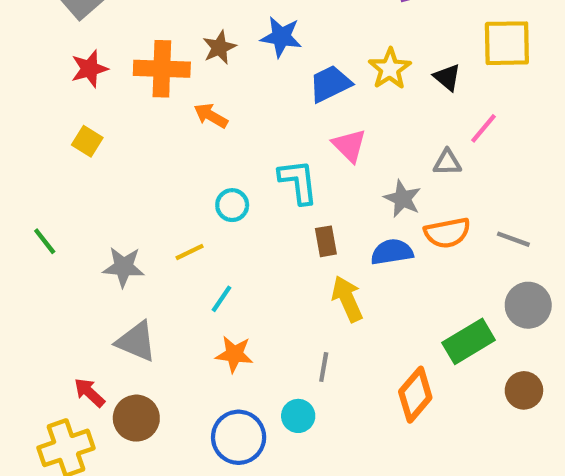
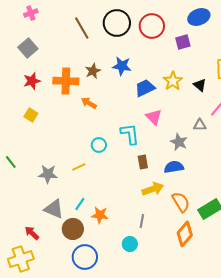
orange semicircle: (447, 233) -> (181, 202), moved, turned -110
cyan line: (221, 299) -> (80, 204), moved
yellow arrow: (347, 299) -> (153, 189), turned 95
brown circle: (136, 418) -> (73, 229), moved
blue circle: (239, 437) -> (85, 257), moved

